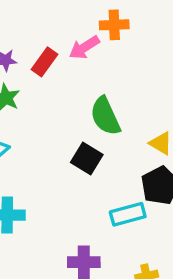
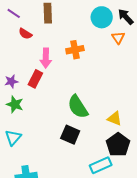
pink arrow: (84, 47) -> (46, 58), moved, turned -48

